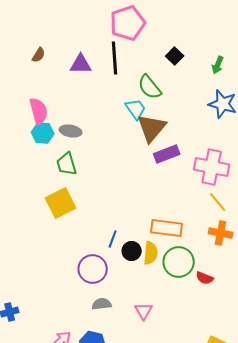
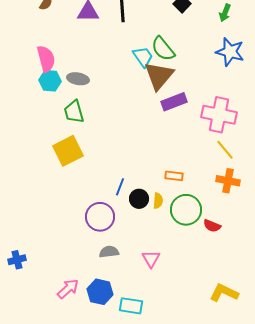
green semicircle: (150, 87) -> (163, 49), moved
orange rectangle: (167, 228) -> (174, 176), size x0.6
yellow semicircle: (151, 253) -> (158, 201), size x0.7

